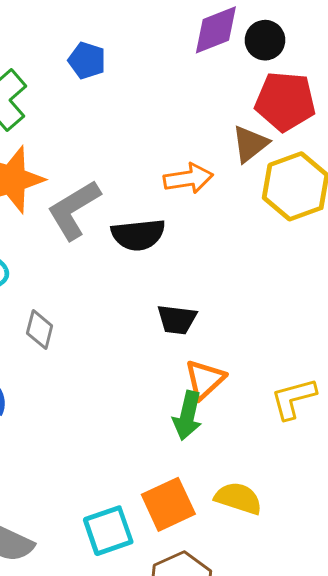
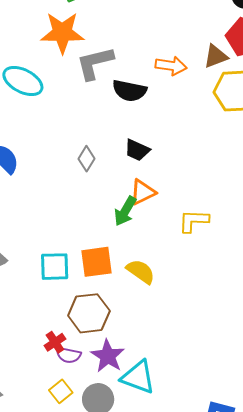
gray diamond: (40, 330) -> (87, 159), moved

